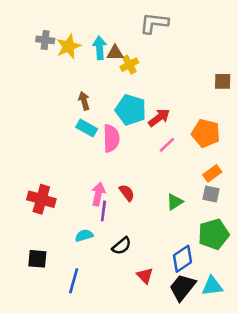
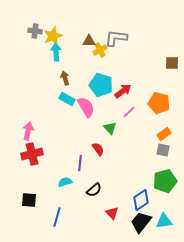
gray L-shape: (154, 23) -> (116, 38), moved
cyan arrow: (100, 48) -> (56, 52), moved
pink semicircle: (111, 138) -> (86, 107), turned -30
pink arrow: (98, 194) -> (28, 131), moved
red cross: (41, 199) -> (32, 154), turned -30
green triangle: (175, 202) -> (110, 128), moved, turned -40

